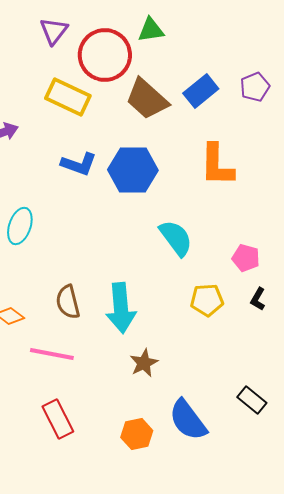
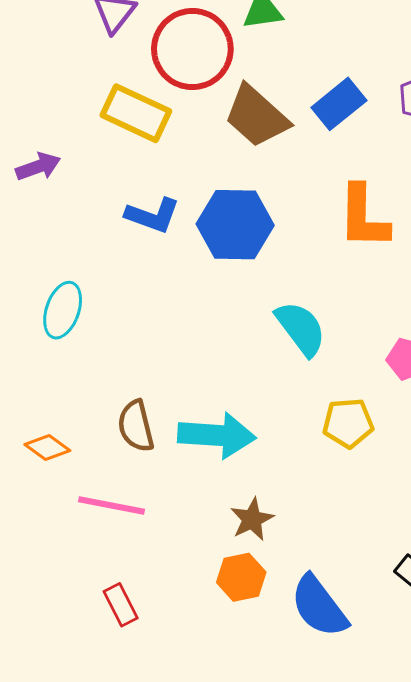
cyan arrow: (121, 308) -> (217, 435), turned -81
red rectangle: (58, 419) -> (121, 605), size x0.7
orange hexagon: (137, 434) -> (241, 577), moved

